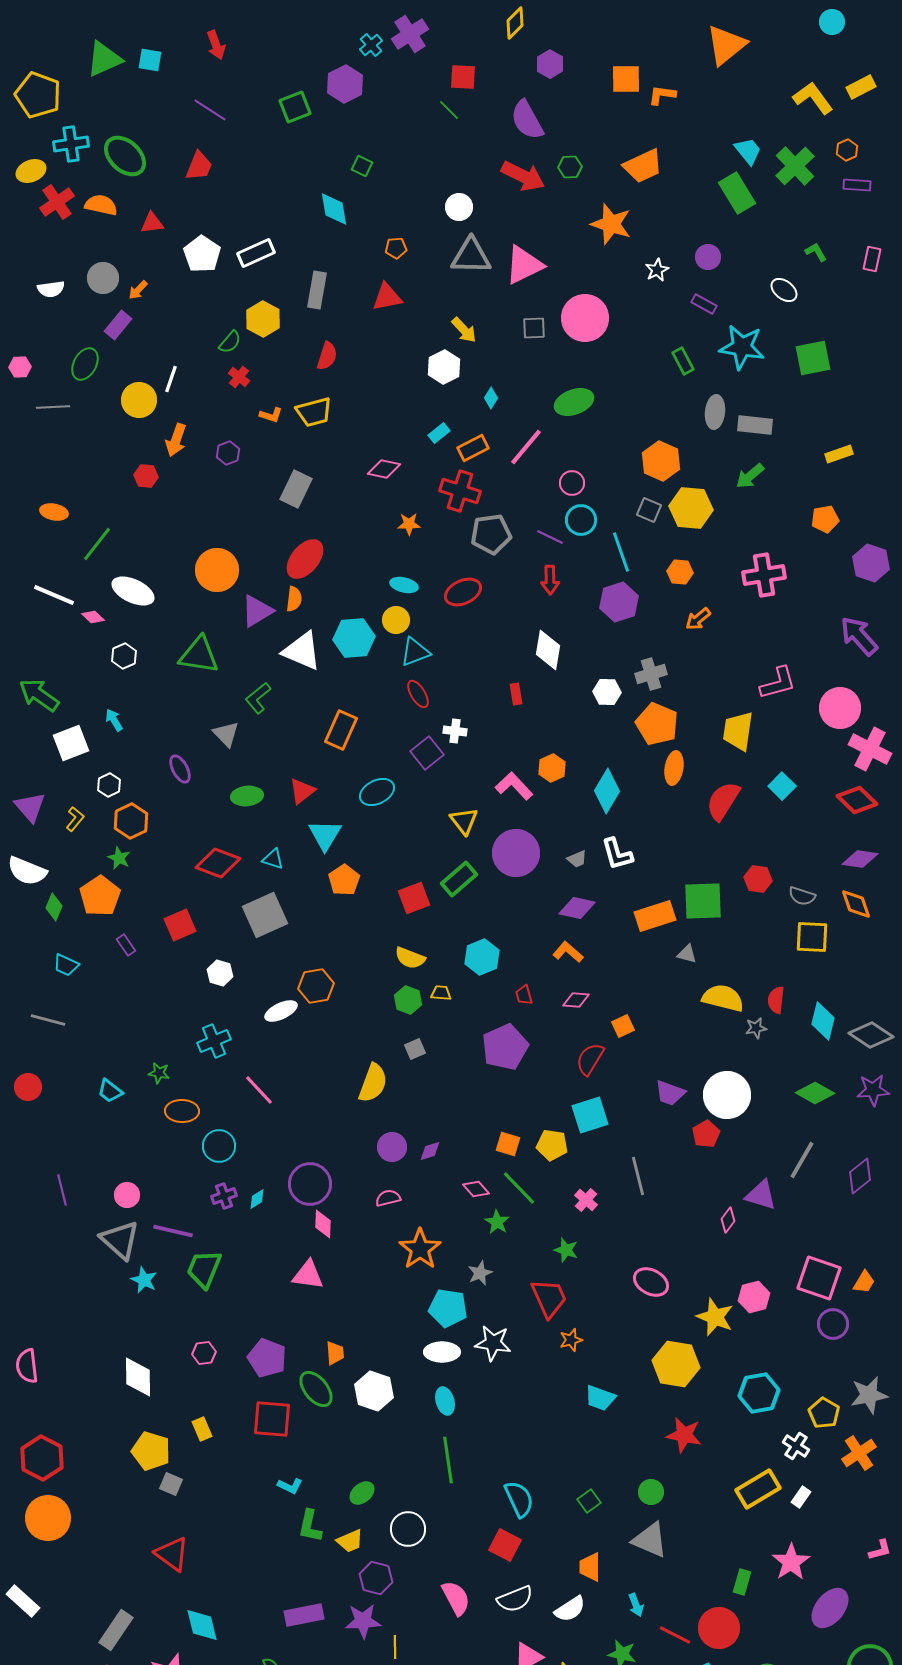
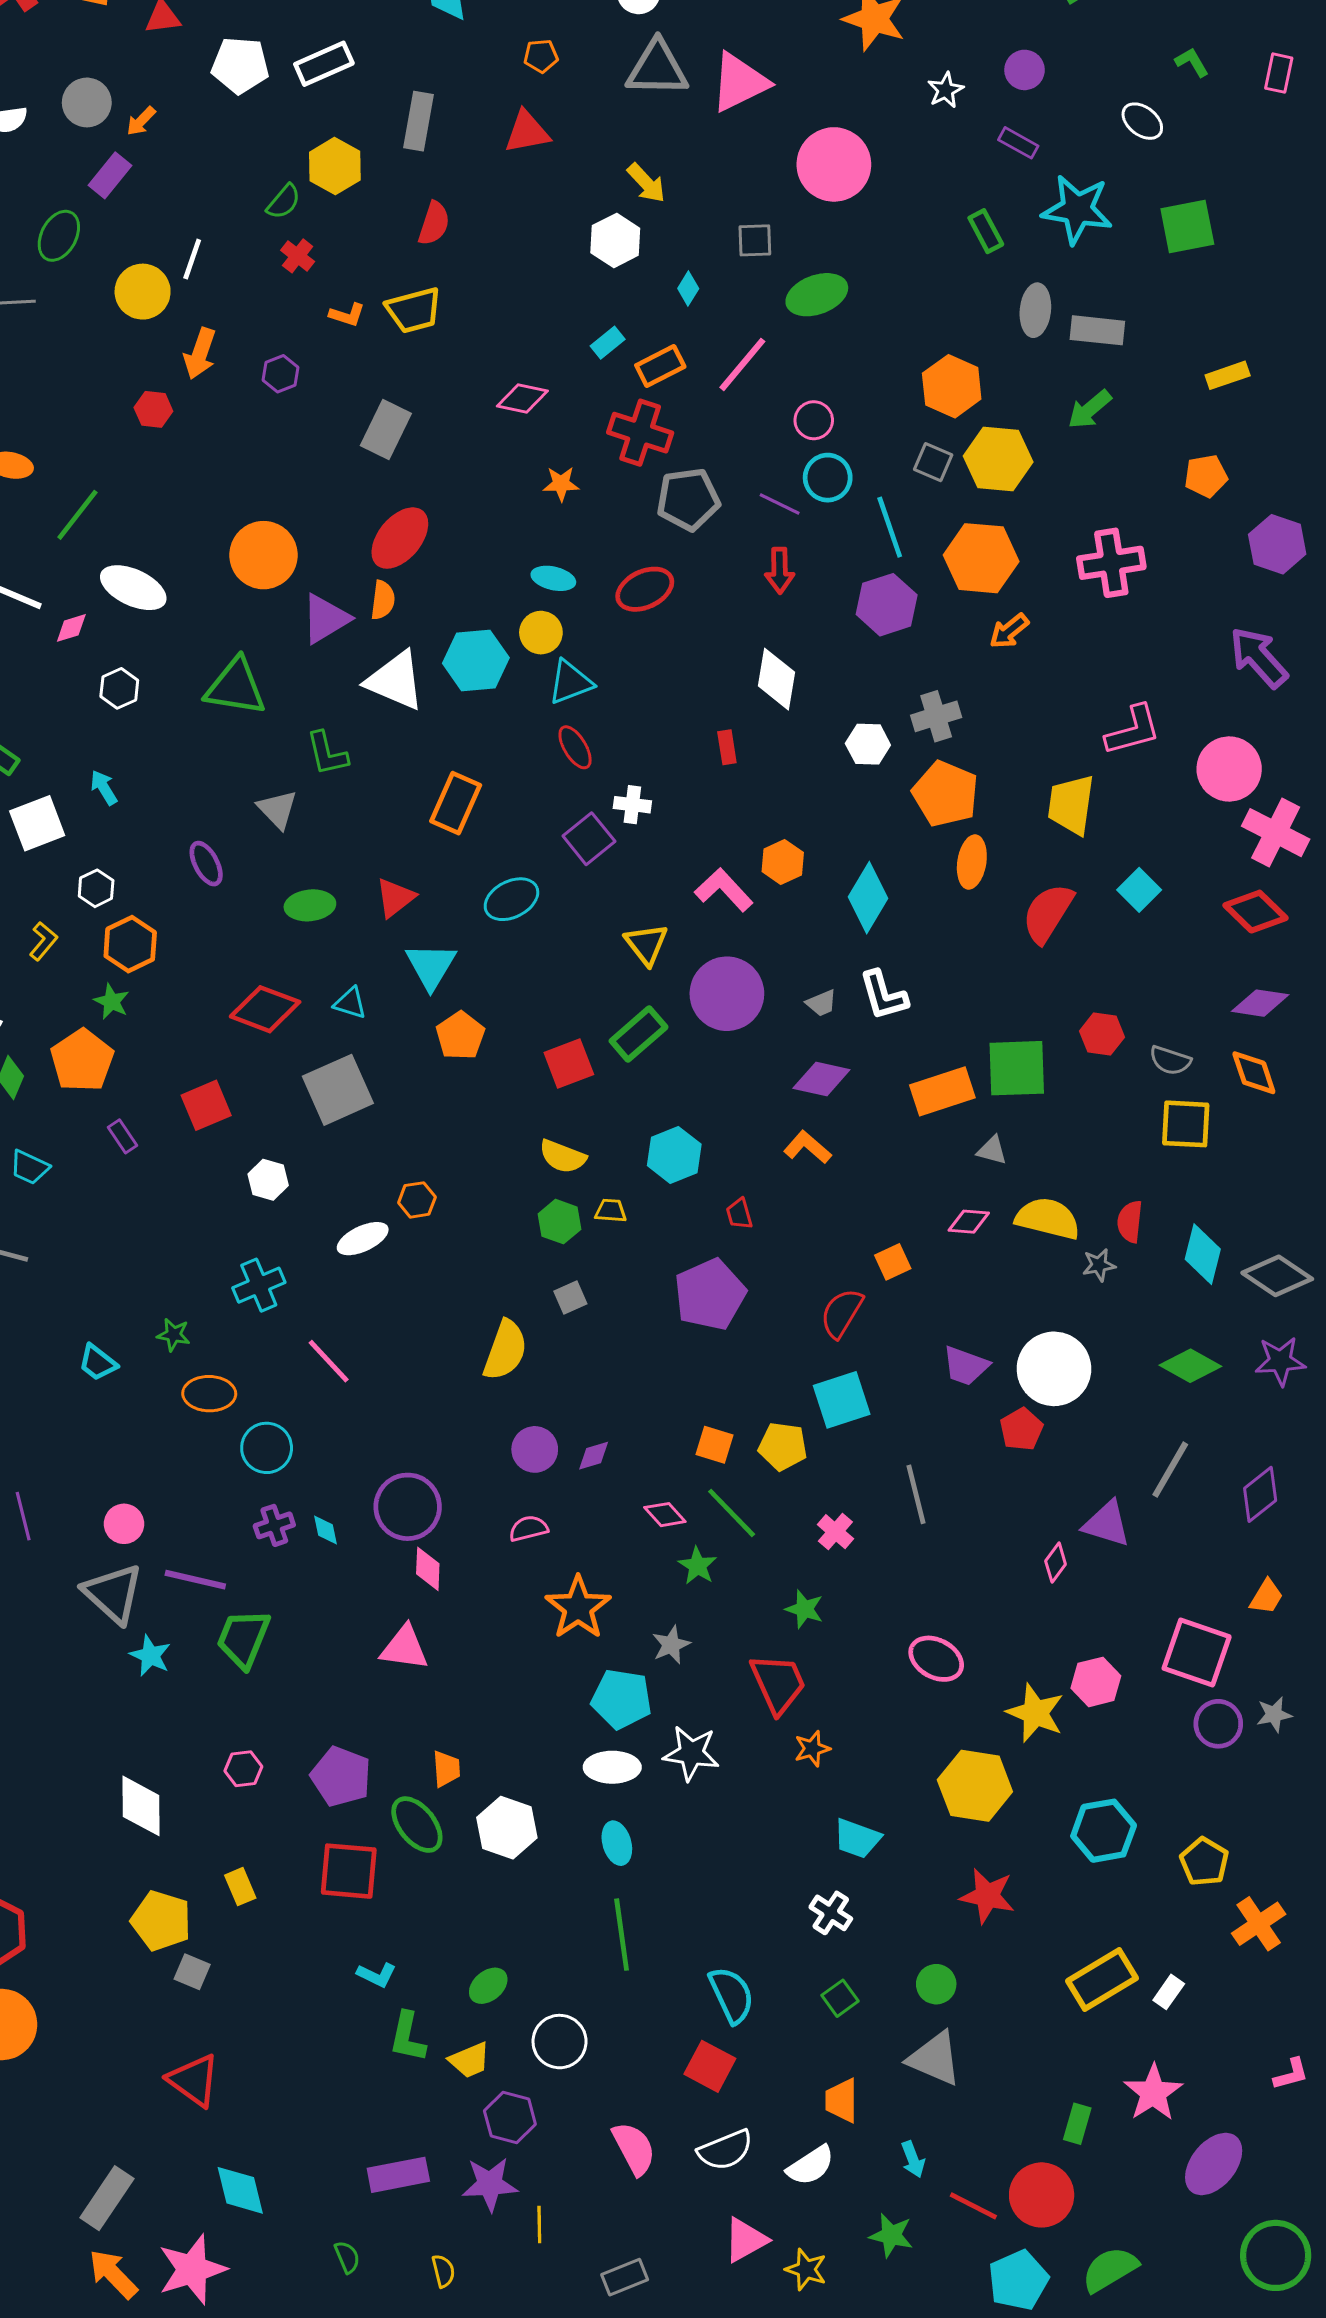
white pentagon: (202, 254) -> (240, 65), turned -30
gray square: (534, 328) -> (755, 240), moved
orange hexagon: (680, 572) -> (981, 558), size x1.8
pink diamond: (93, 617) -> (71, 628), turned -60
green L-shape: (258, 698) -> (327, 753), turned -64
orange hexagon: (316, 986) -> (417, 1200), size x0.7
pink diamond: (576, 1000) -> (969, 1222), moved
cyan diamond: (257, 1199) -> (325, 1530), turned -70
orange trapezoid: (864, 1282) -> (1266, 1597), moved
gray star: (869, 1395) -> (1274, 1714), moved, size x0.6
white cross: (796, 1446) -> (831, 1913), moved

